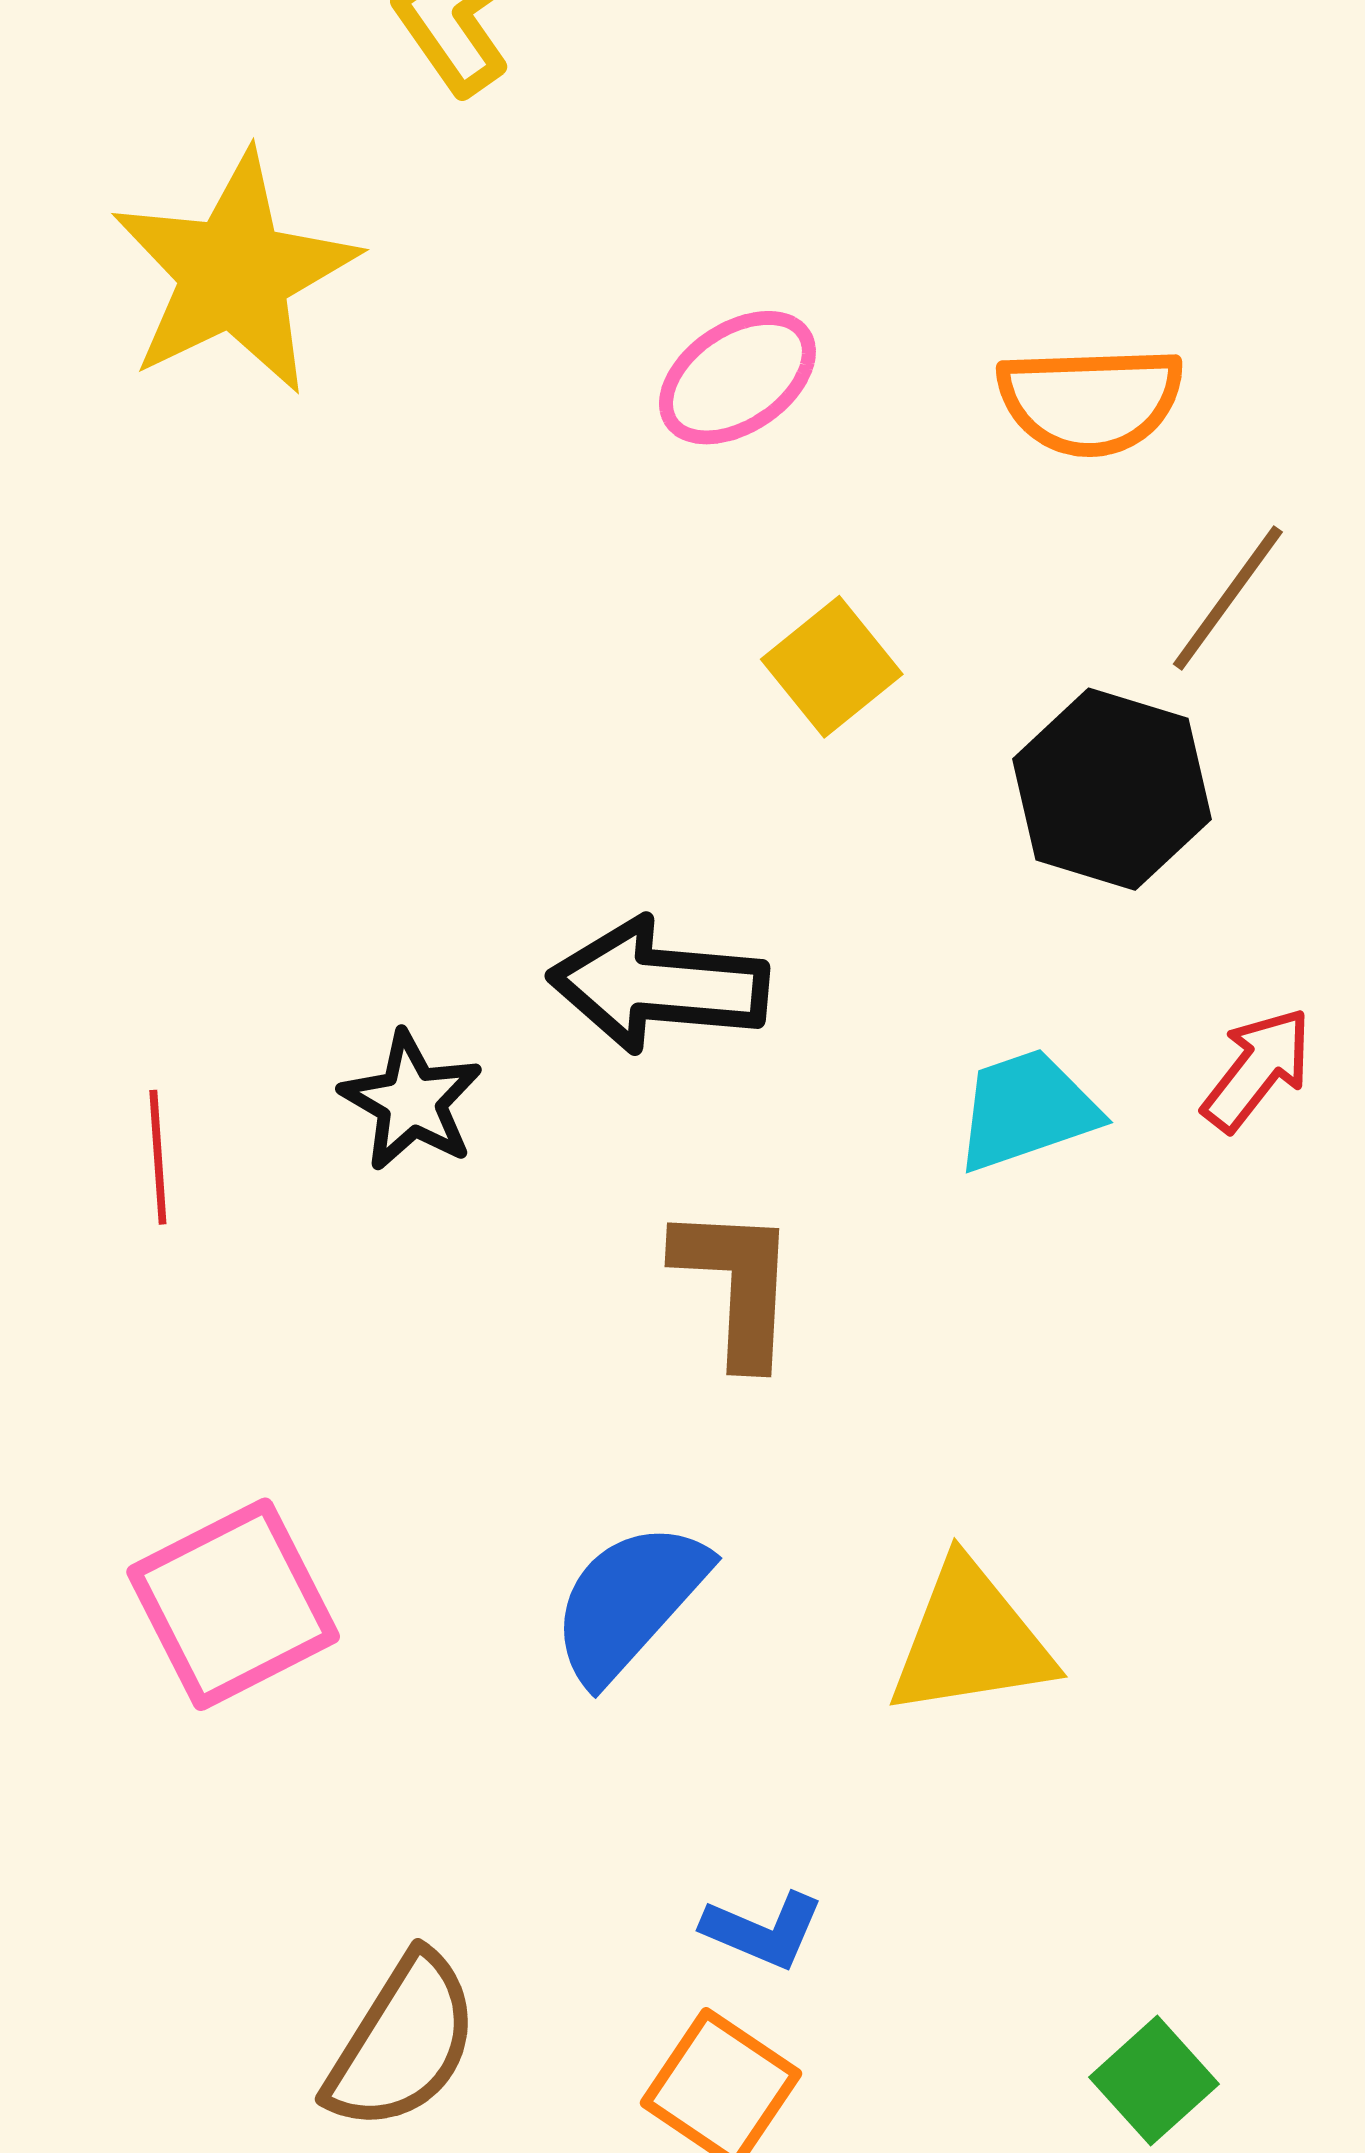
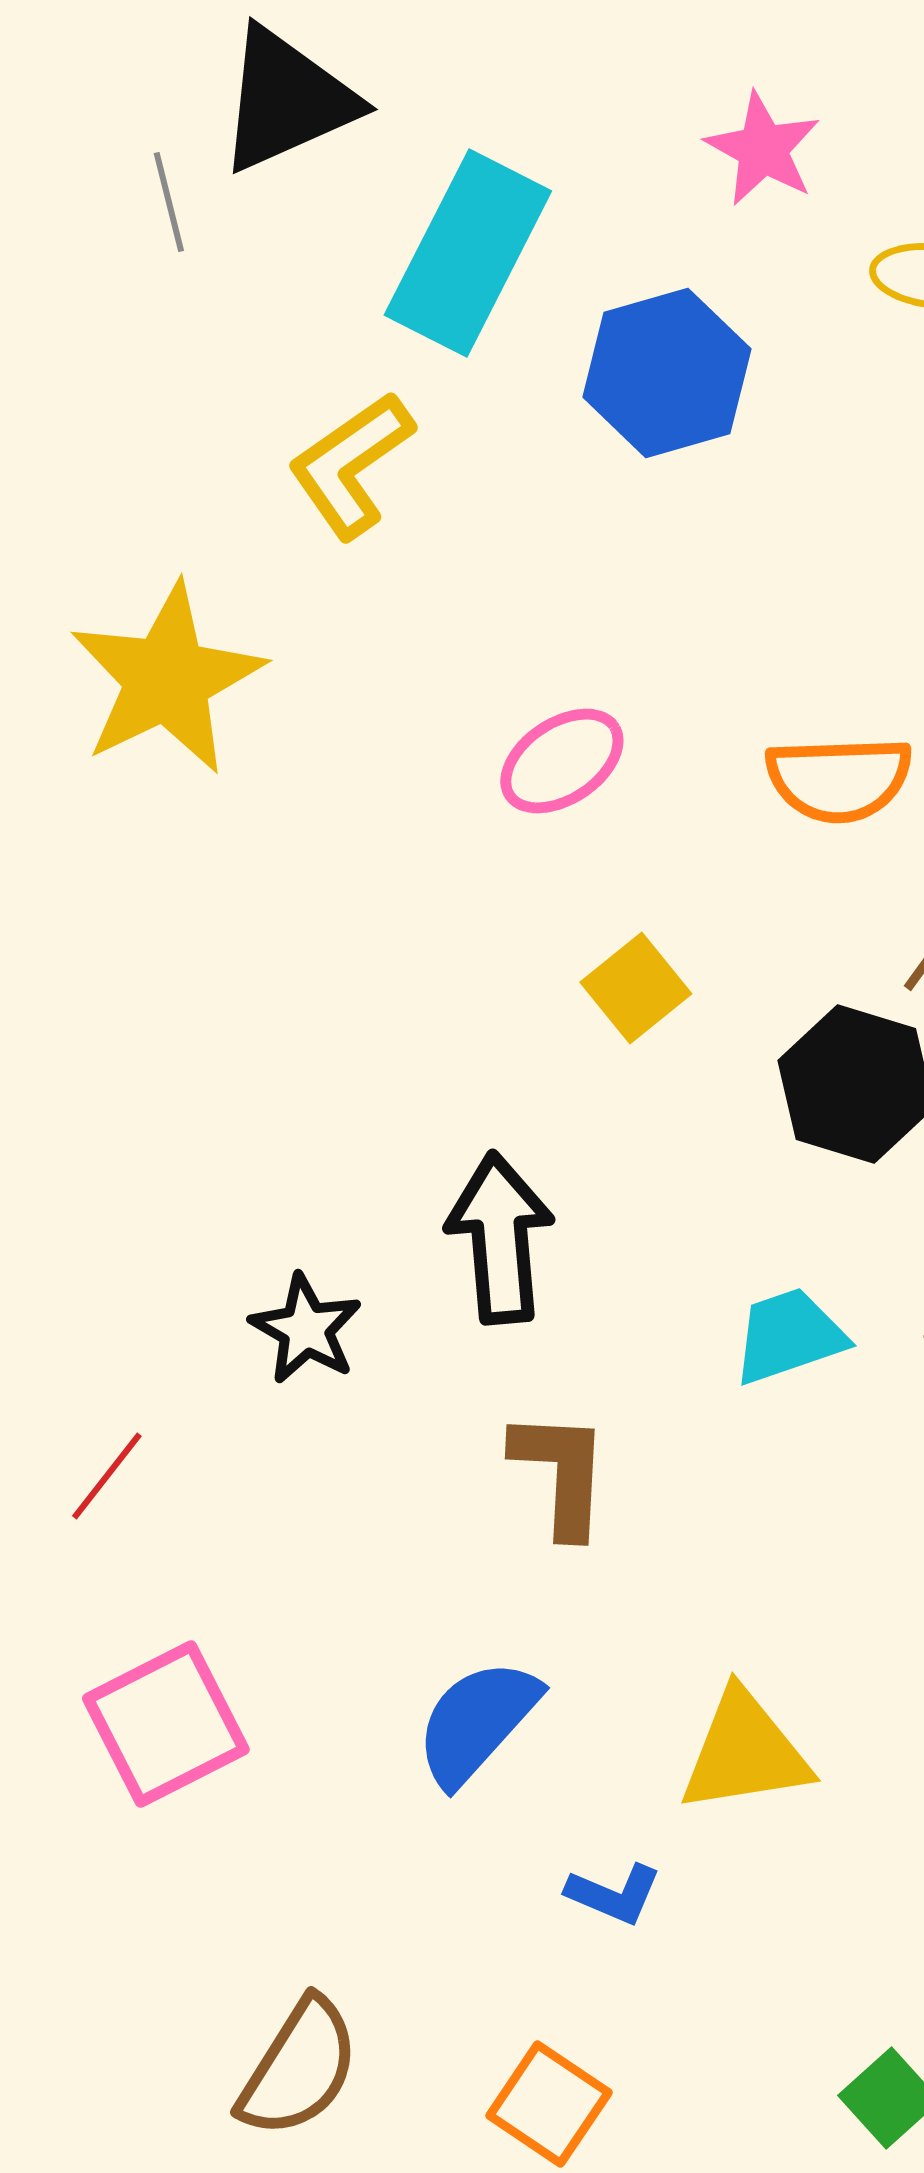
black arrow: (659, 985) -> (500, 1238), turned 80
red line: (158, 1157) -> (107, 1476), moved, turned 42
blue L-shape: (763, 1930) -> (614, 1894), moved

